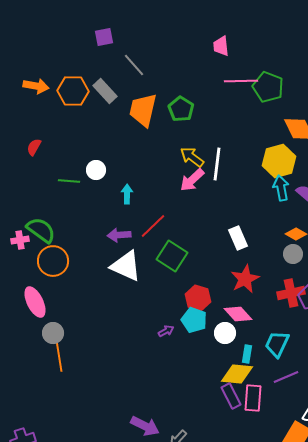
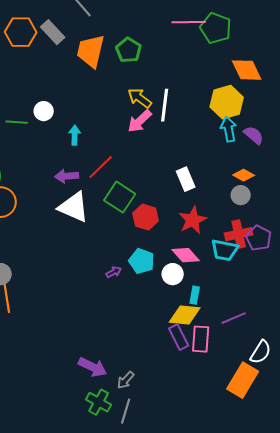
red hexagon: (198, 298) -> (146, 217), moved
cyan trapezoid: (277, 344) -> (225, 250), moved, turned -104

